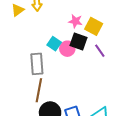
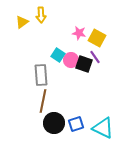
black square: (78, 42) -> (84, 64), moved
purple line: (100, 51) -> (95, 57), moved

